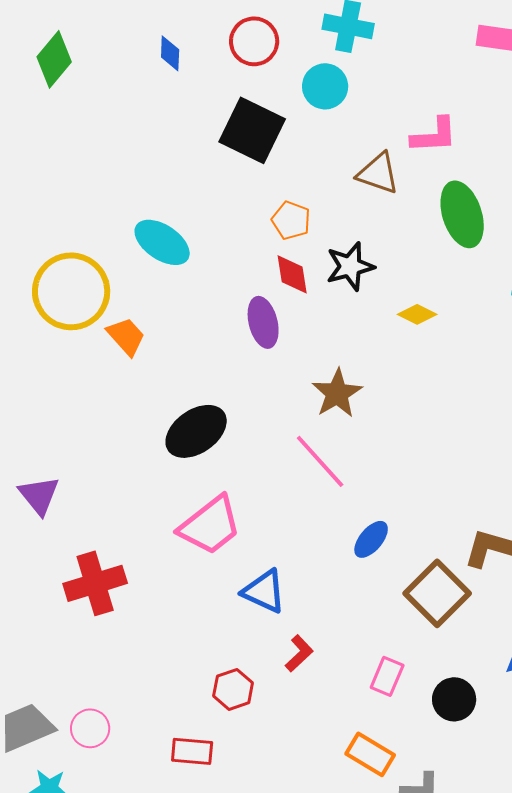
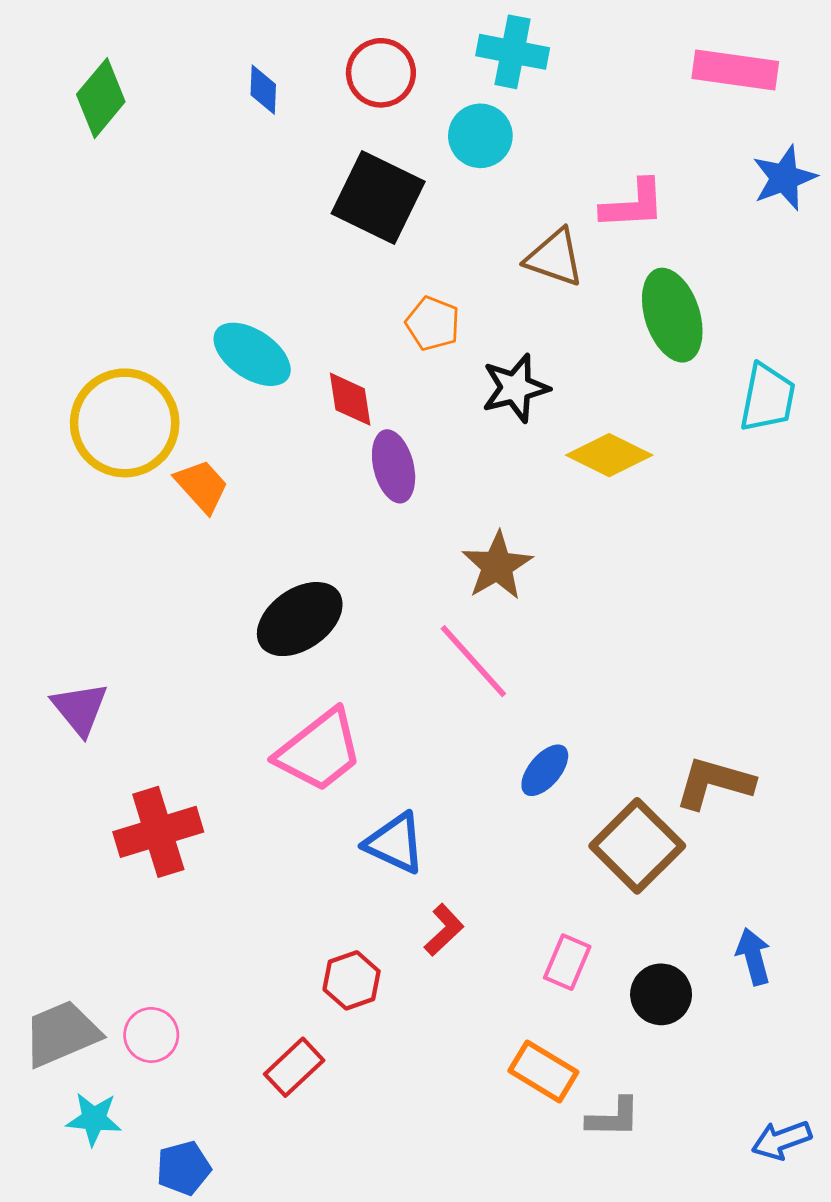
red diamond: (292, 274) -> (350, 399), moved
yellow diamond: (417, 314) -> (609, 455), size x1.5
red rectangle: (192, 751) -> (294, 1067), turned -48

